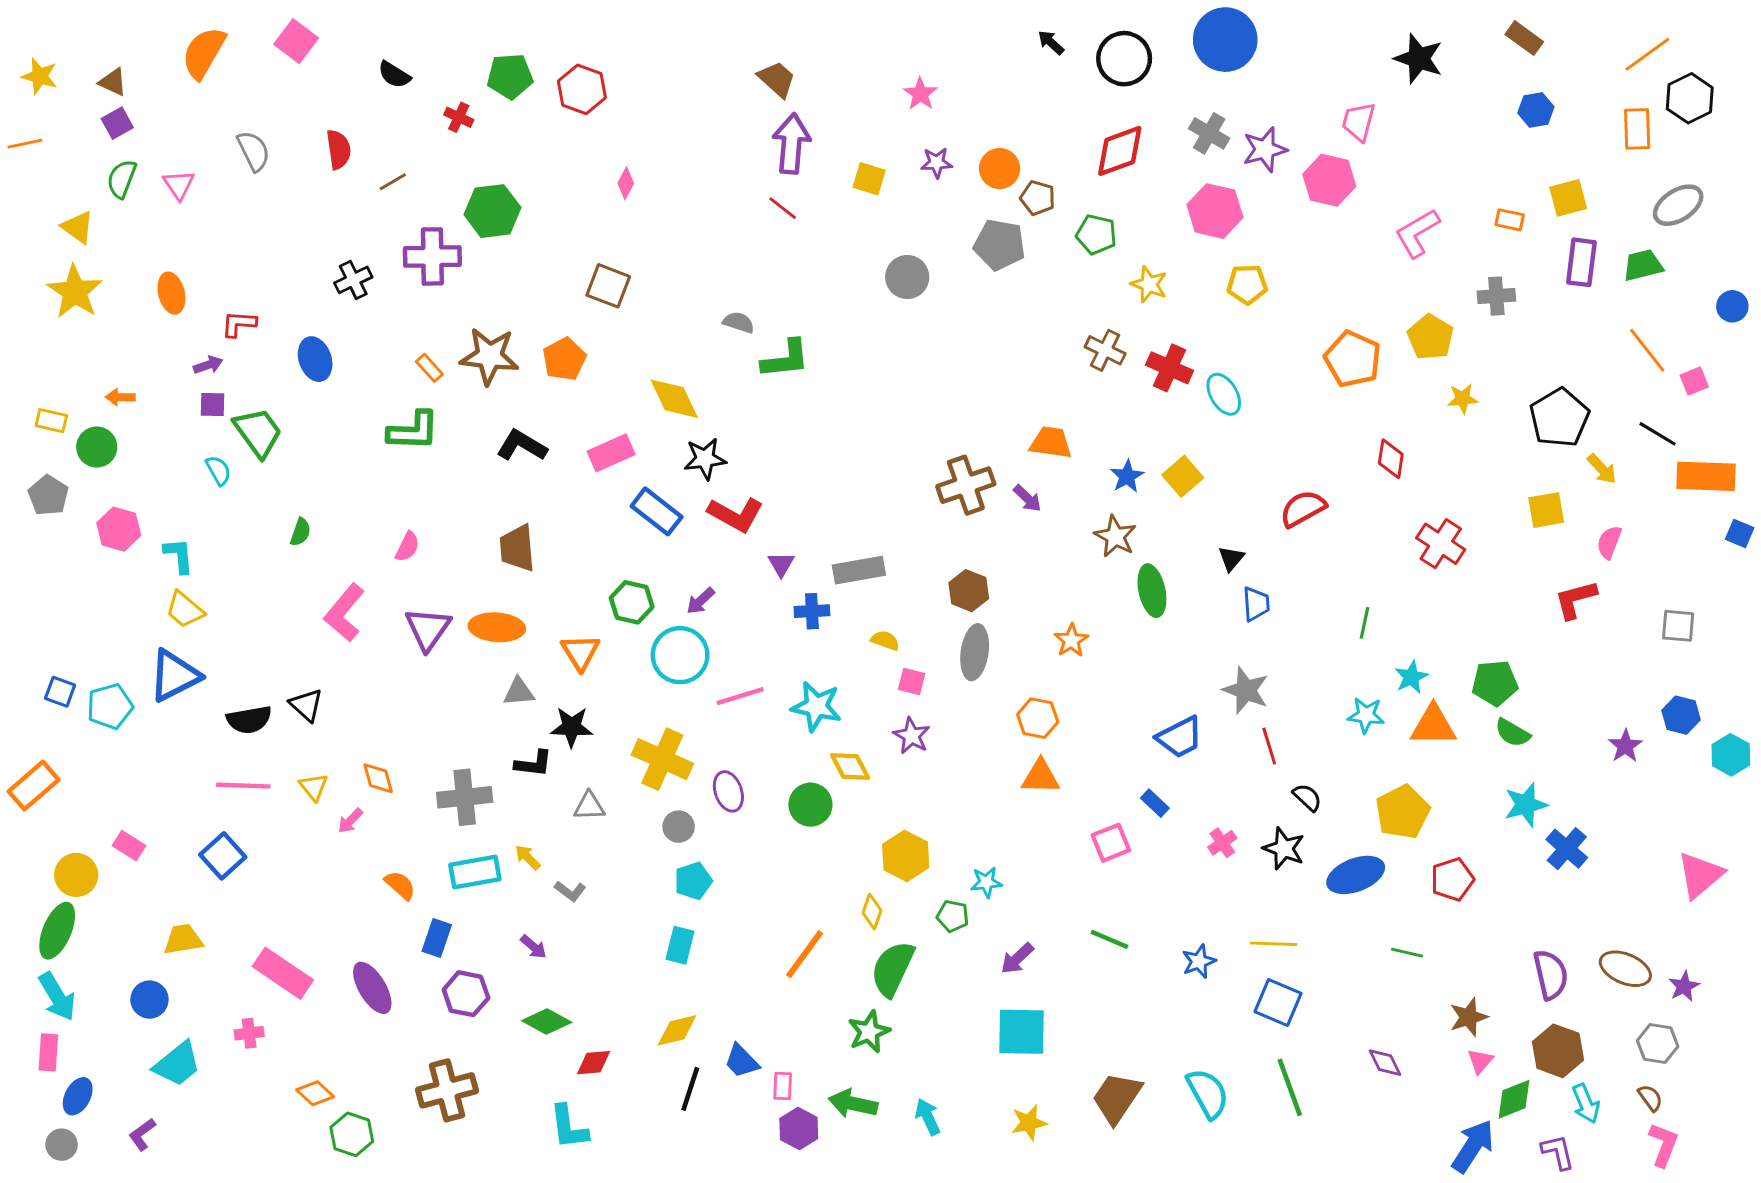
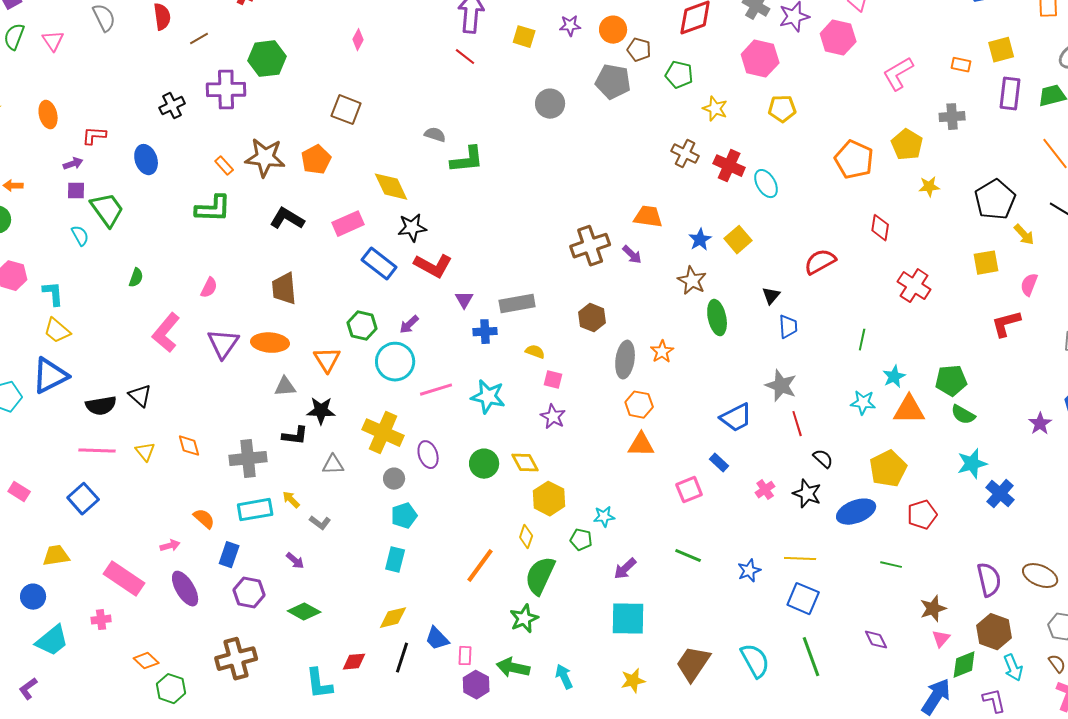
gray ellipse: (975, 652) -> (625, 360), moved
yellow diamond: (850, 767) -> (525, 463), moved
pink arrow: (350, 821) -> (170, 546), moved, turned -150
red diamond: (594, 1063) -> (354, 662), moved

